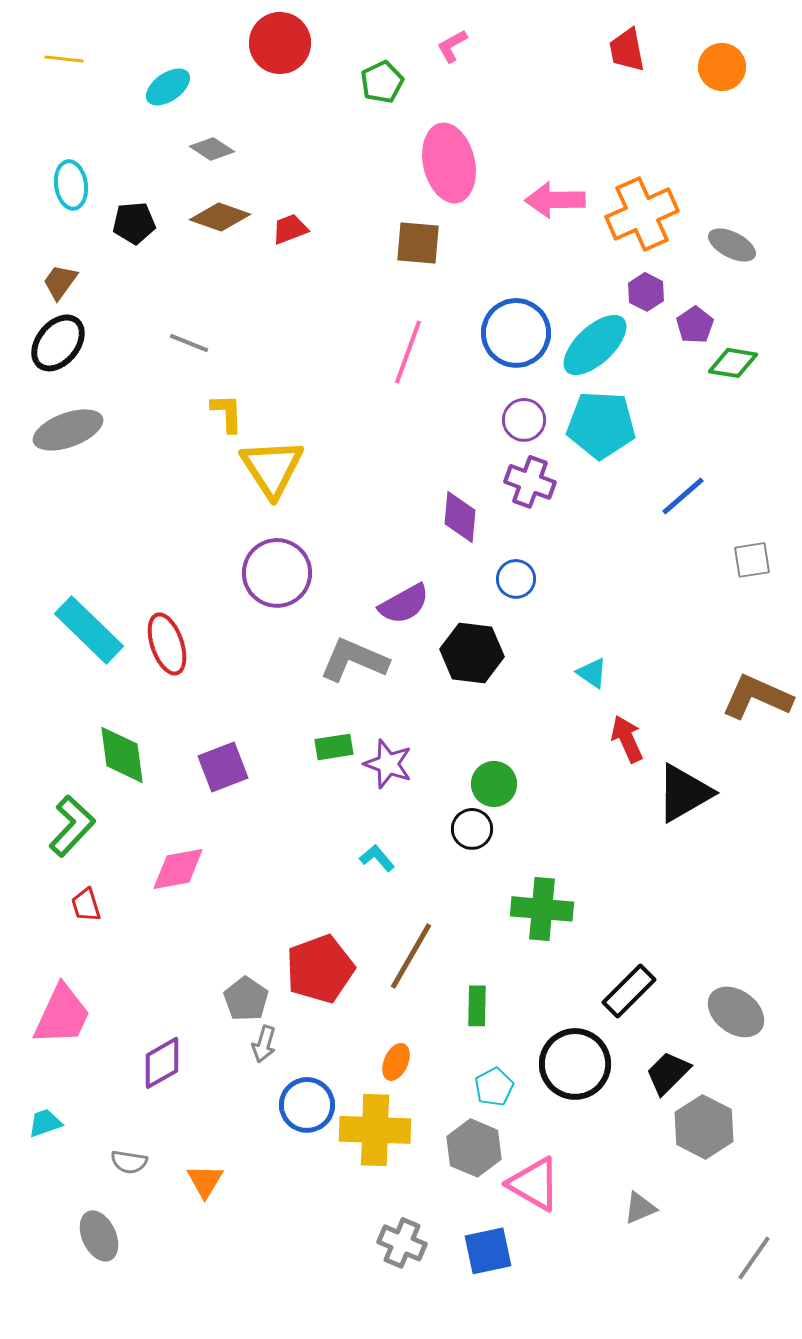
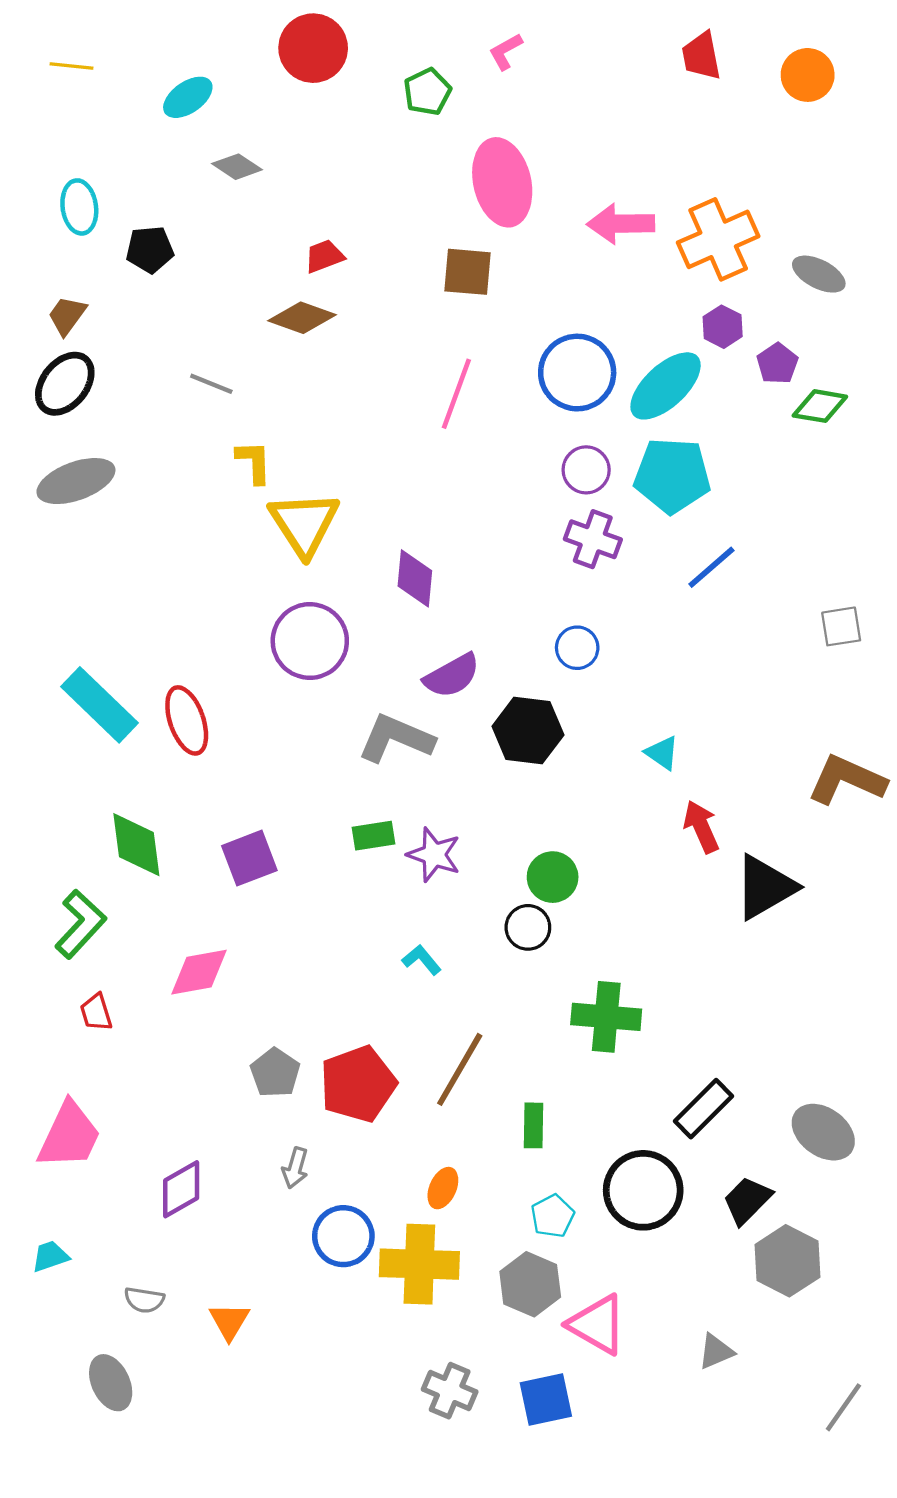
brown diamond: (220, 217) -> (302, 318), moved
blue line: (683, 496) -> (711, 567), moved
purple diamond: (460, 517) -> (415, 578), moved
gray pentagon: (246, 999) -> (275, 1073), moved

